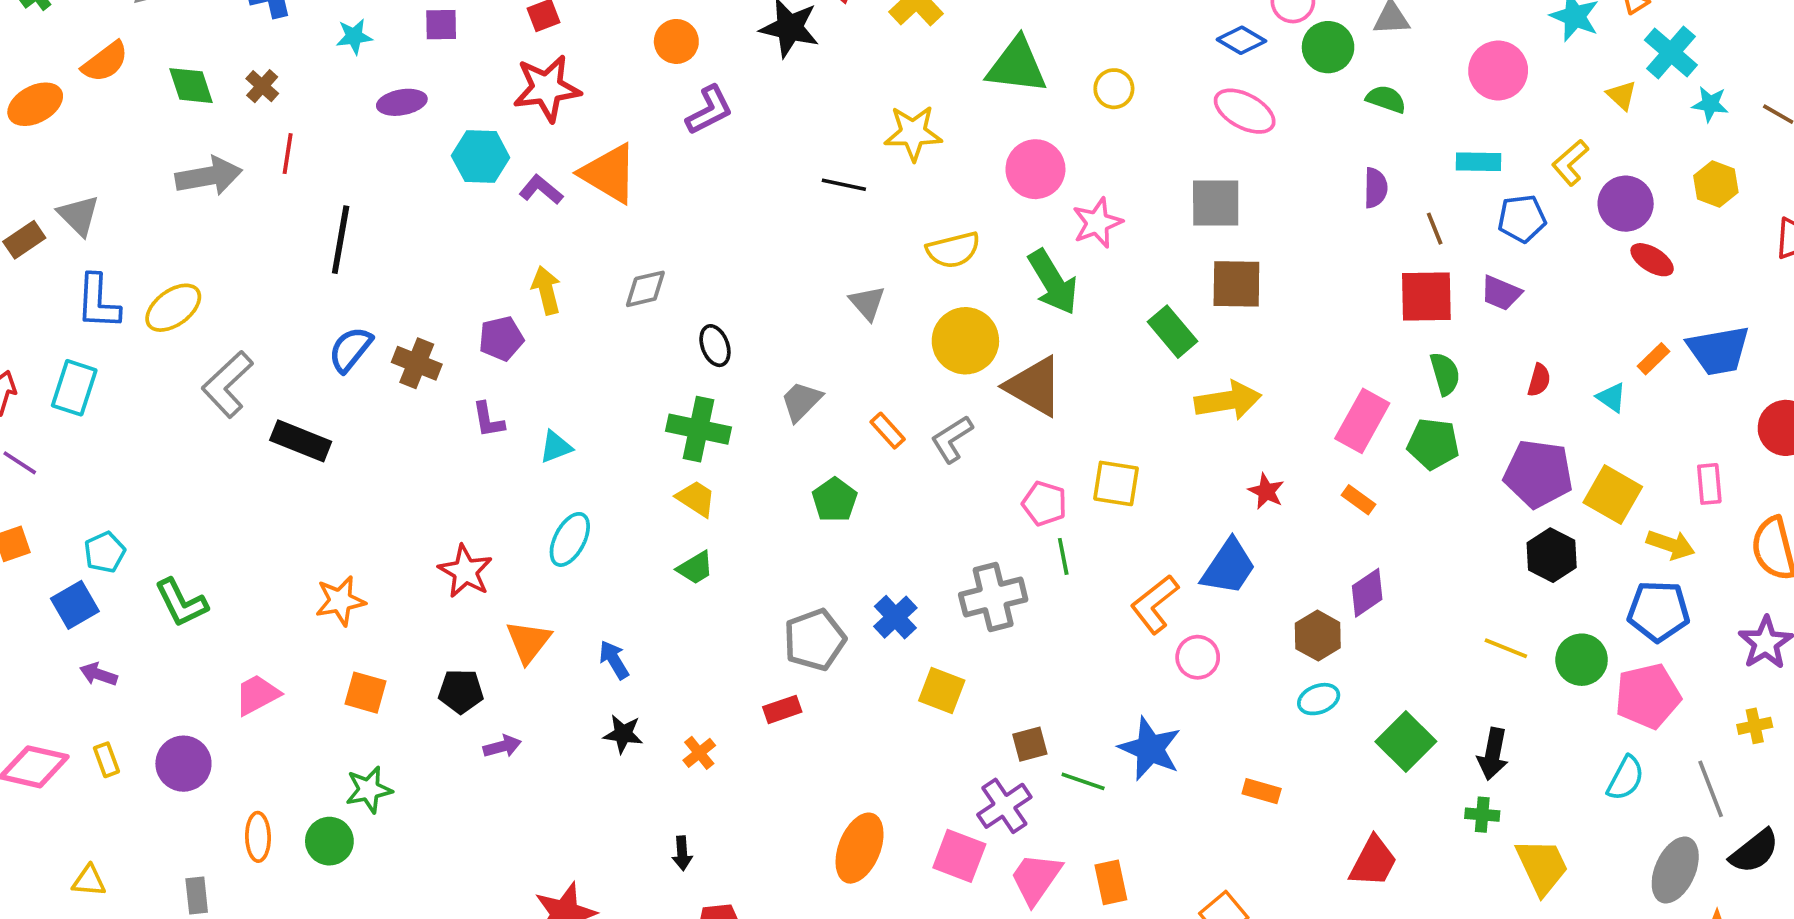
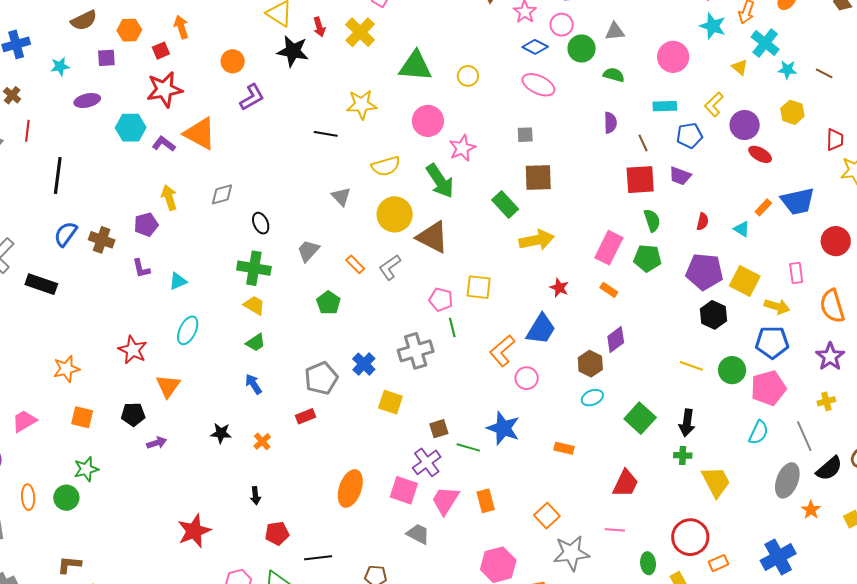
gray square: (1216, 203) -> (525, 135), size x0.6
blue arrow: (614, 660) -> (253, 384), moved

